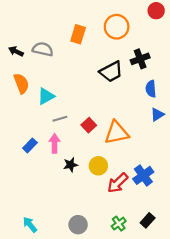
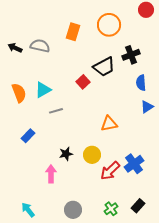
orange semicircle: (21, 83) -> (19, 93), moved
red square: (89, 125) -> (83, 82), moved
orange triangle: (117, 133) -> (109, 124), size x0.7
pink arrow: (55, 143) -> (51, 174), moved

